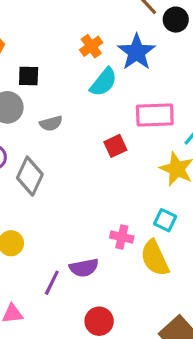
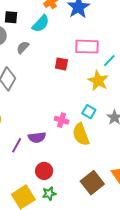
cyan semicircle: (104, 82) -> (41, 24), moved
gray semicircle: (51, 123) -> (23, 47), turned 144
red square: (115, 146) -> (61, 64), turned 32

